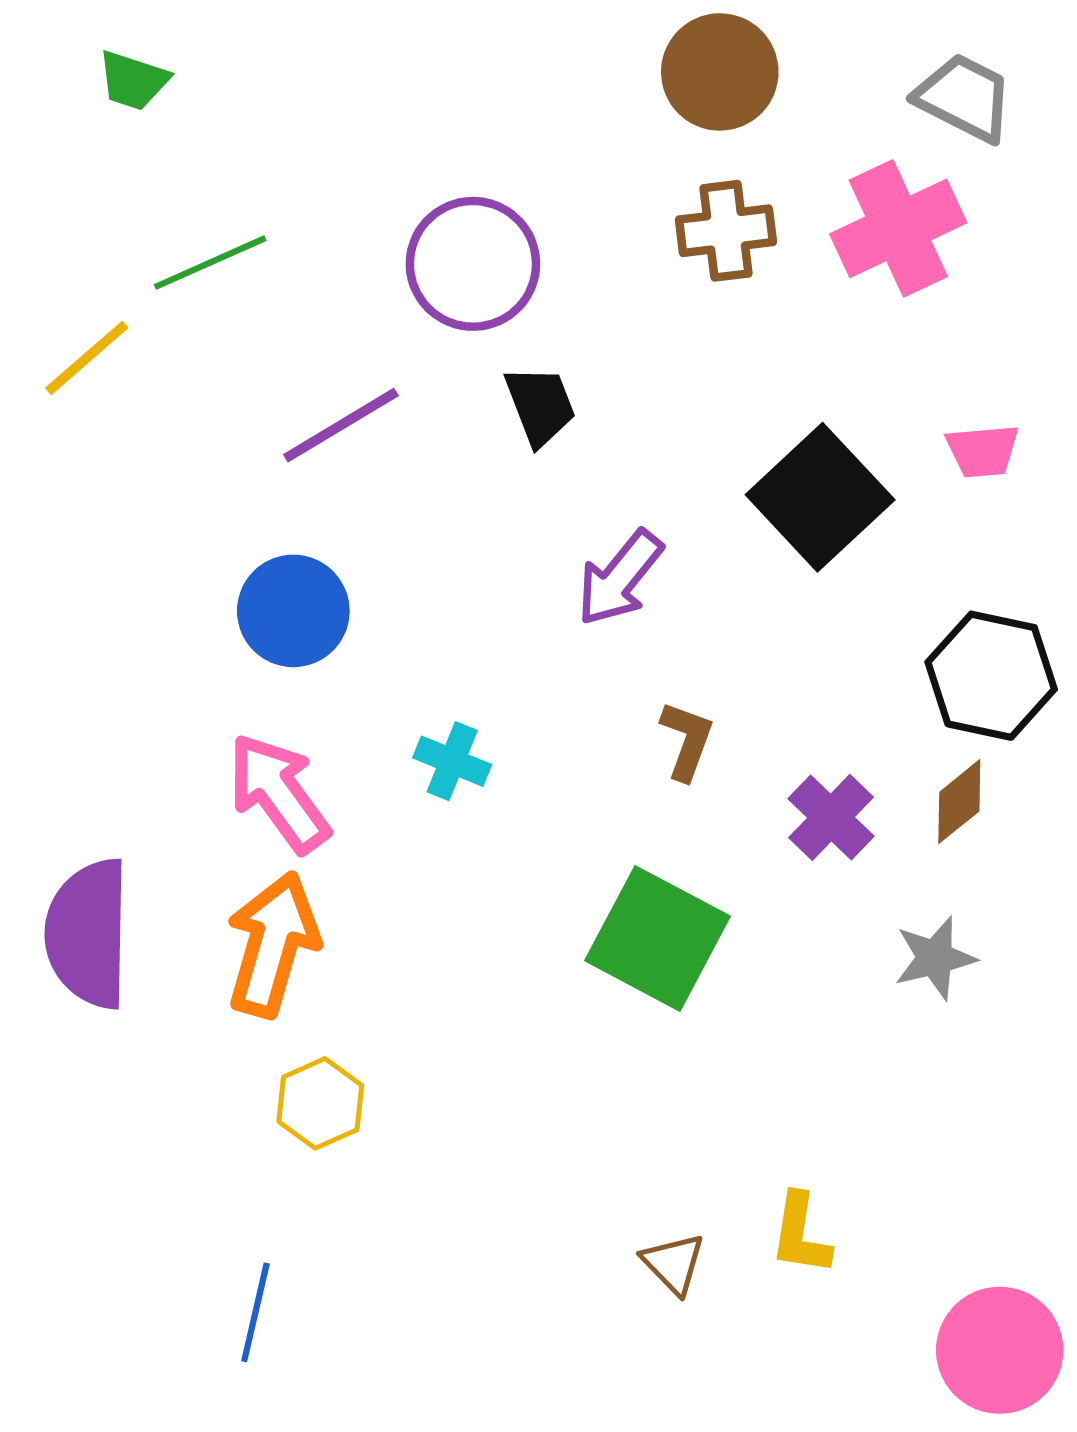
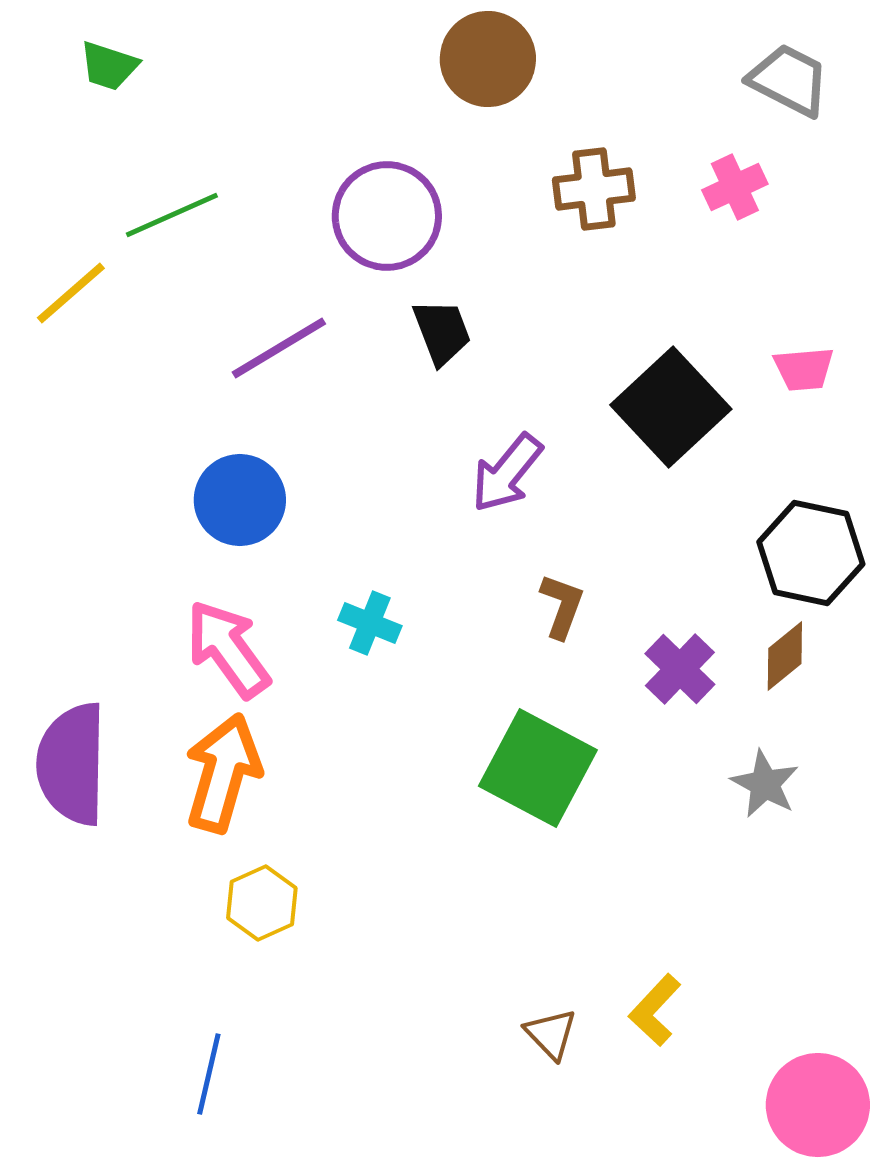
brown circle: (720, 72) -> (488, 59), moved
pink cross: (898, 228) -> (735, 187), size x0.6
gray star: (935, 958) -> (765, 784), turned -30
yellow L-shape: (800, 1234) -> (655, 1010), turned 34

